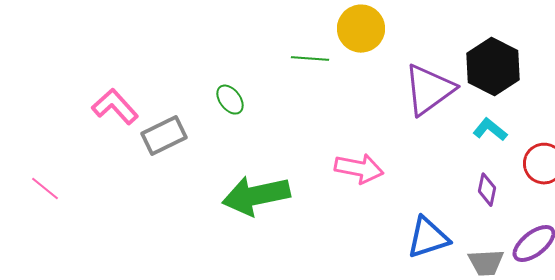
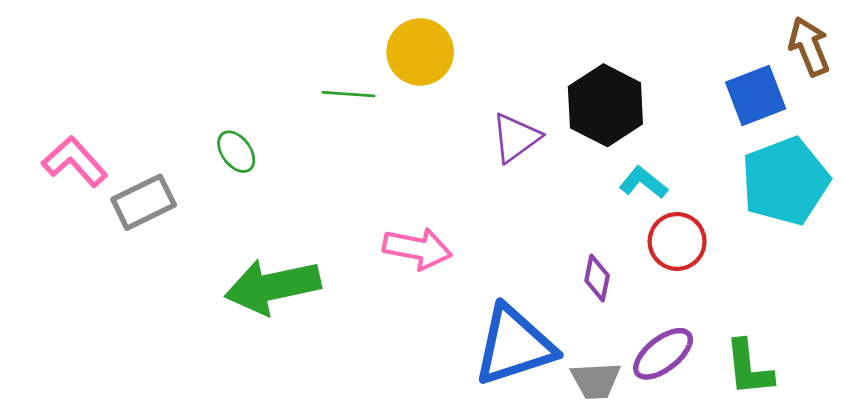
purple triangle: (429, 90) -> (516, 138), size x0.7
cyan L-shape: (490, 130) -> (643, 183), moved
blue triangle: (428, 238) -> (514, 345), size x1.4

